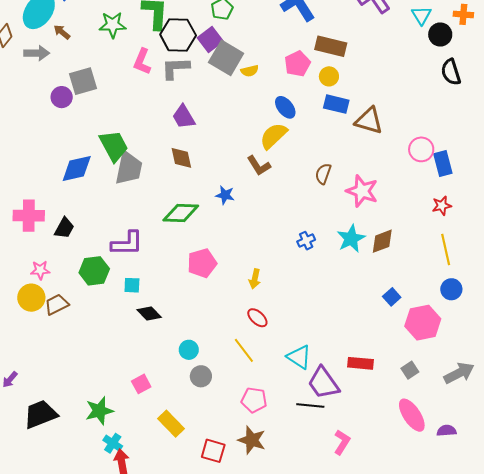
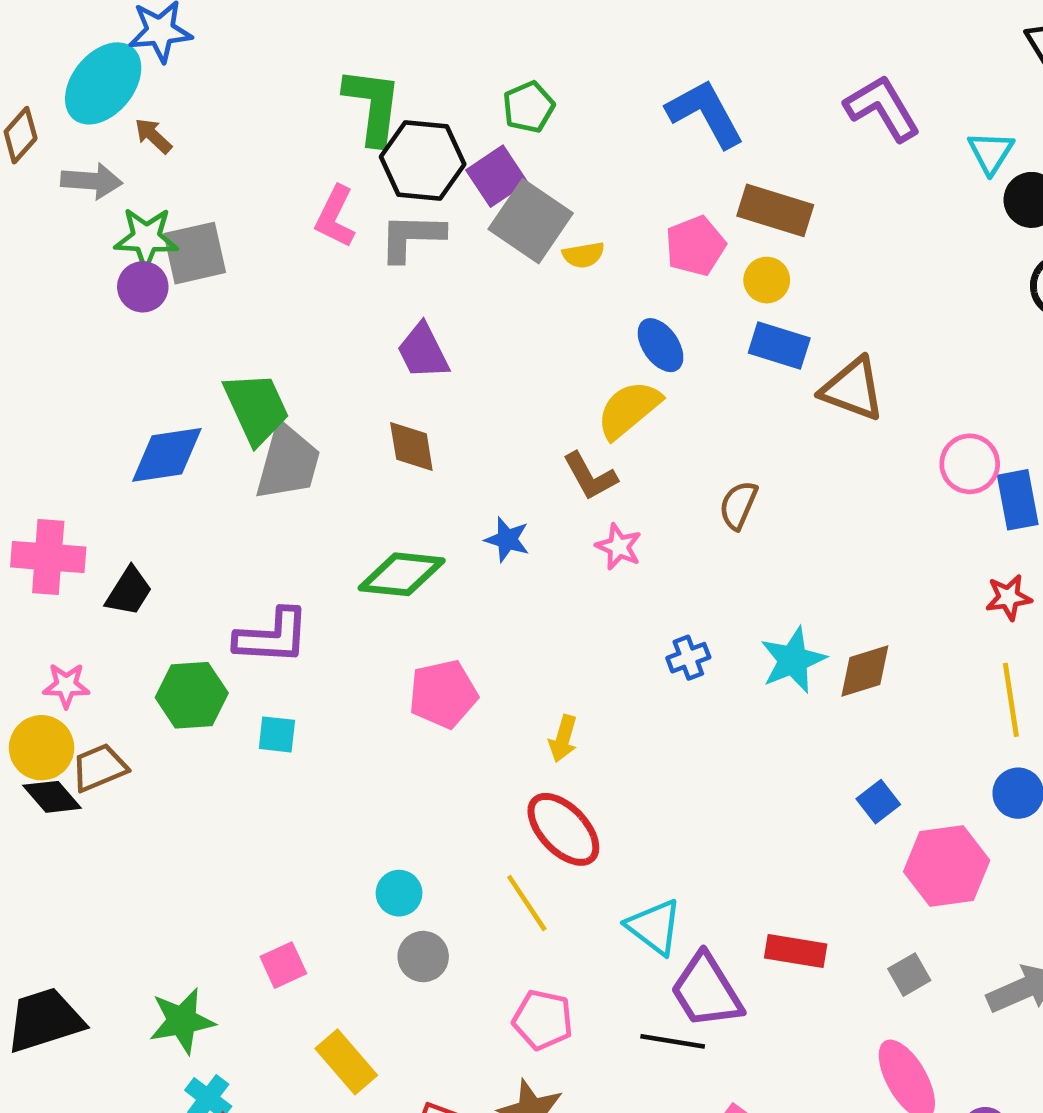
green star: (113, 25) -> (146, 238), moved
pink star: (362, 191) -> (619, 547), moved, size x0.6
black diamond: (149, 313) -> (52, 797), moved
red ellipse: (257, 318) -> (563, 829), size x1.6

